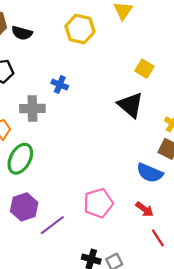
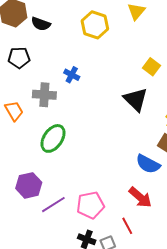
green ellipse: (20, 159) -> (53, 138), moved
pink pentagon: (98, 203) -> (90, 205), moved
red arrow: (145, 209) -> (140, 197), size x1.4
red line: (158, 238) -> (127, 226), moved

